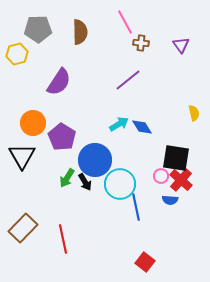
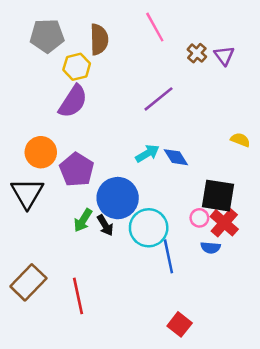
brown cross: (141, 43) -> (197, 53), moved, turned 35
yellow hexagon: (17, 54) -> (77, 67), moved
yellow semicircle: (194, 113) -> (240, 140), turned -56

